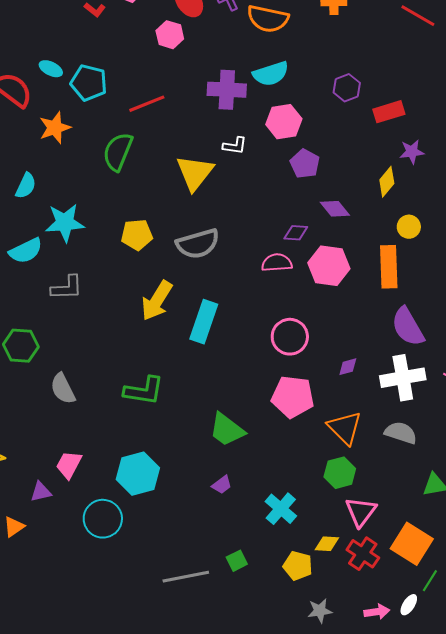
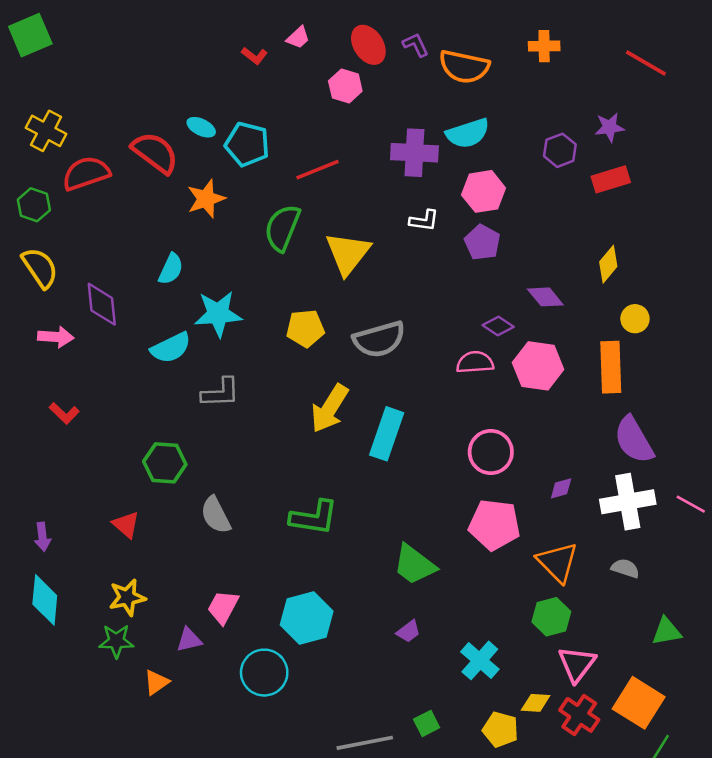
purple star: (412, 152) -> (610, 127), moved
purple pentagon: (305, 164) -> (482, 242), moved
yellow triangle: (195, 173) -> (348, 253), moved
purple diamond: (296, 233) -> (498, 326), turned 30
gray semicircle: (401, 433) -> (625, 568), size x0.7

